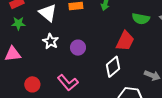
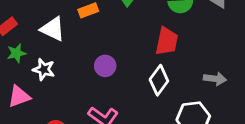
white star: (51, 41) -> (44, 69), moved

